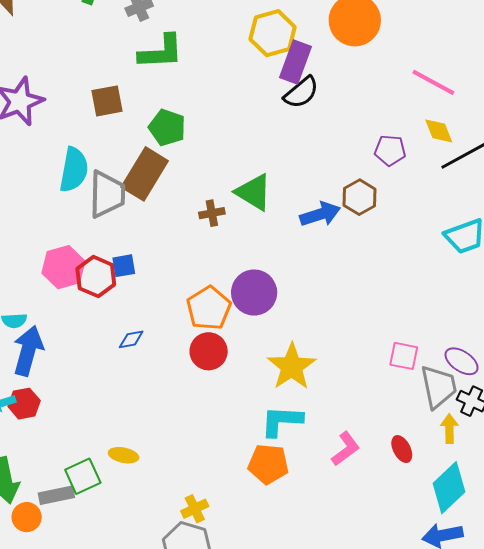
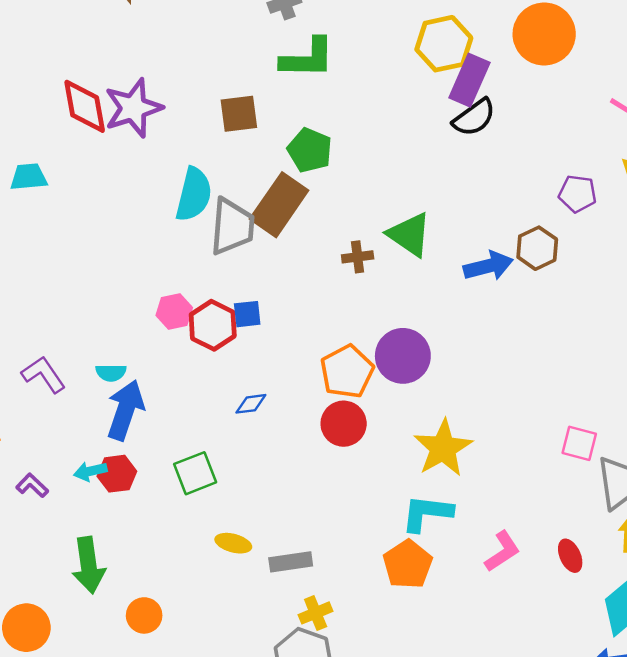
pink hexagon: (63, 267) -> (174, 312), size x0.7
orange pentagon: (268, 464) -> (408, 564), turned 30
green square: (83, 476) -> (195, 473), moved
gray rectangle: (56, 495) -> (291, 562), moved
orange circle: (27, 517) -> (144, 615), moved

